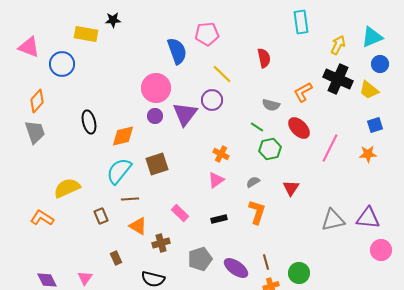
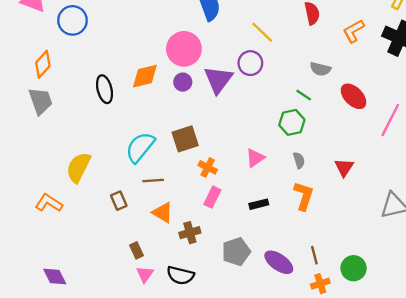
orange L-shape: (303, 92) -> (354, 31), moved
orange diamond: (123, 136) -> (145, 76), moved
green hexagon: (270, 149) -> (292, 122), moved
orange cross: (221, 154) -> (208, 167), moved
gray semicircle: (253, 182) -> (299, 160), turned 104
yellow semicircle: (67, 188) -> (78, 167), turned -40
pink rectangle: (180, 213) -> (212, 197), turned 72
pink triangle: (85, 278) -> (145, 274), moved

